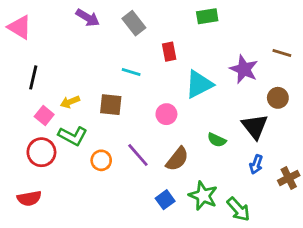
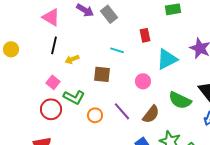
gray rectangle: (134, 23) -> (109, 14), moved
pink triangle: (20, 27) -> (51, 17), moved
black line: (33, 77) -> (54, 45), moved
yellow arrow: (70, 102) -> (72, 59), moved
green semicircle: (217, 140) -> (180, 100), size x1.6

